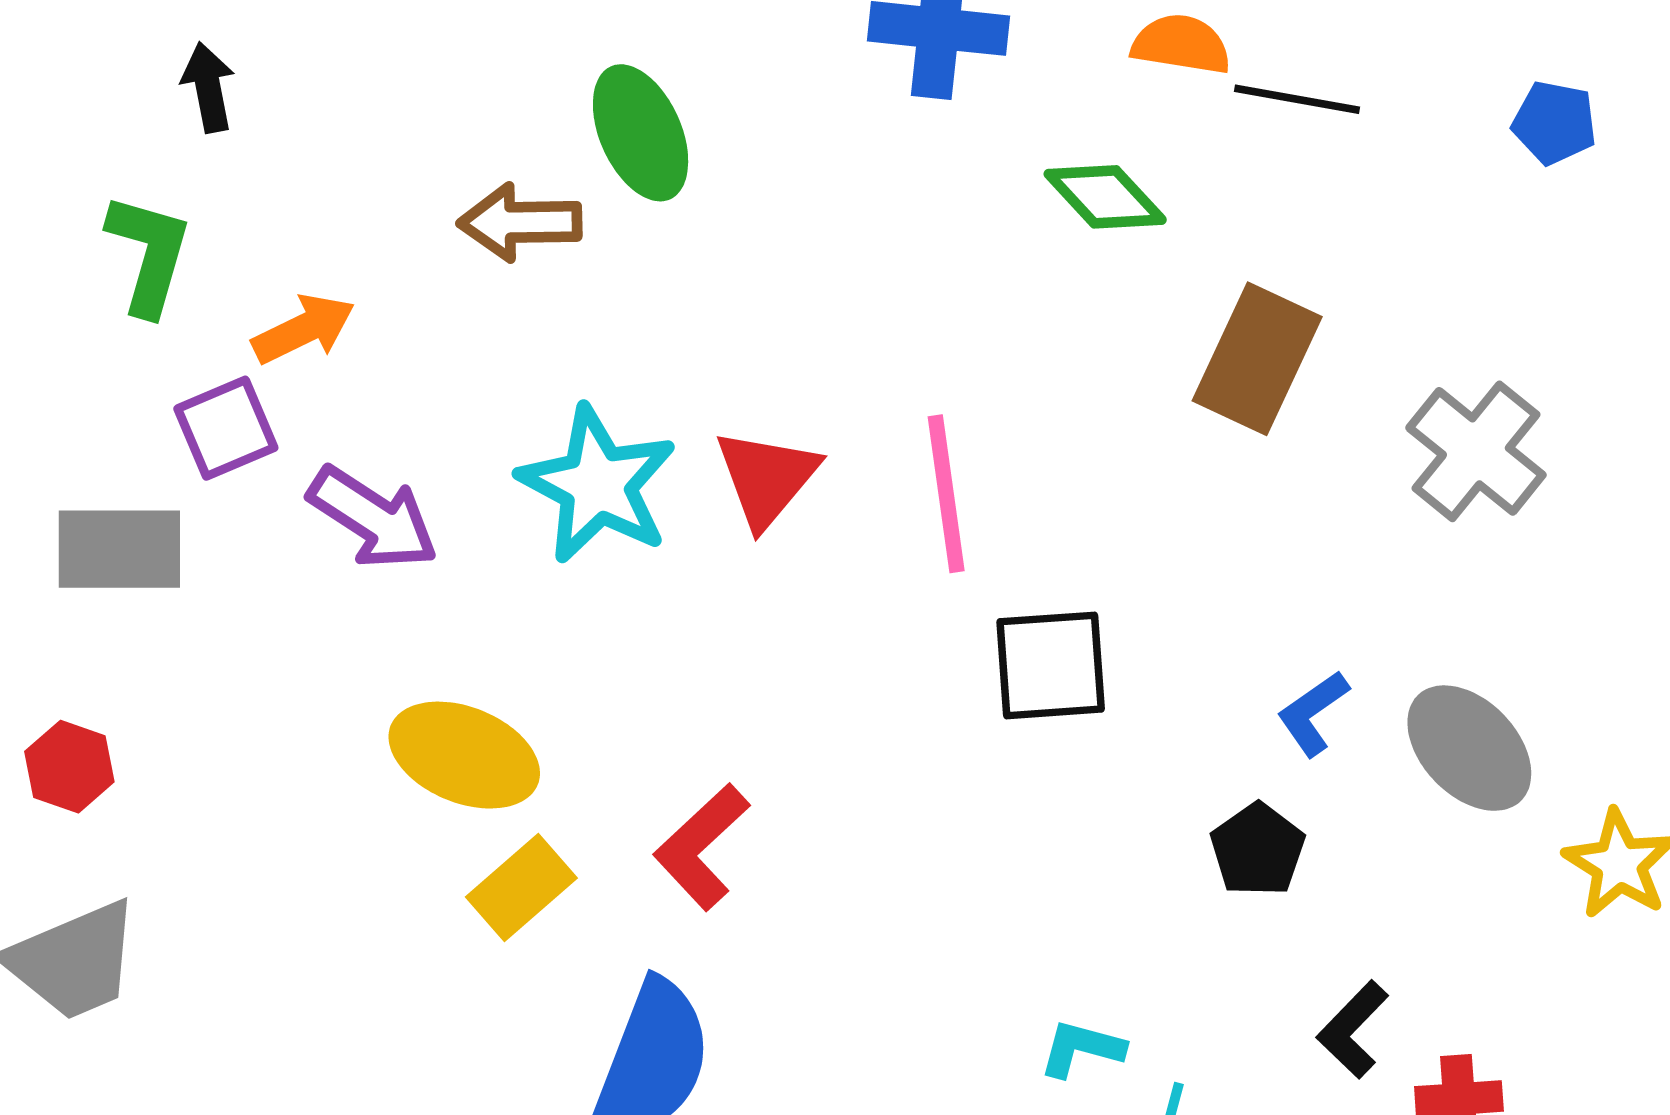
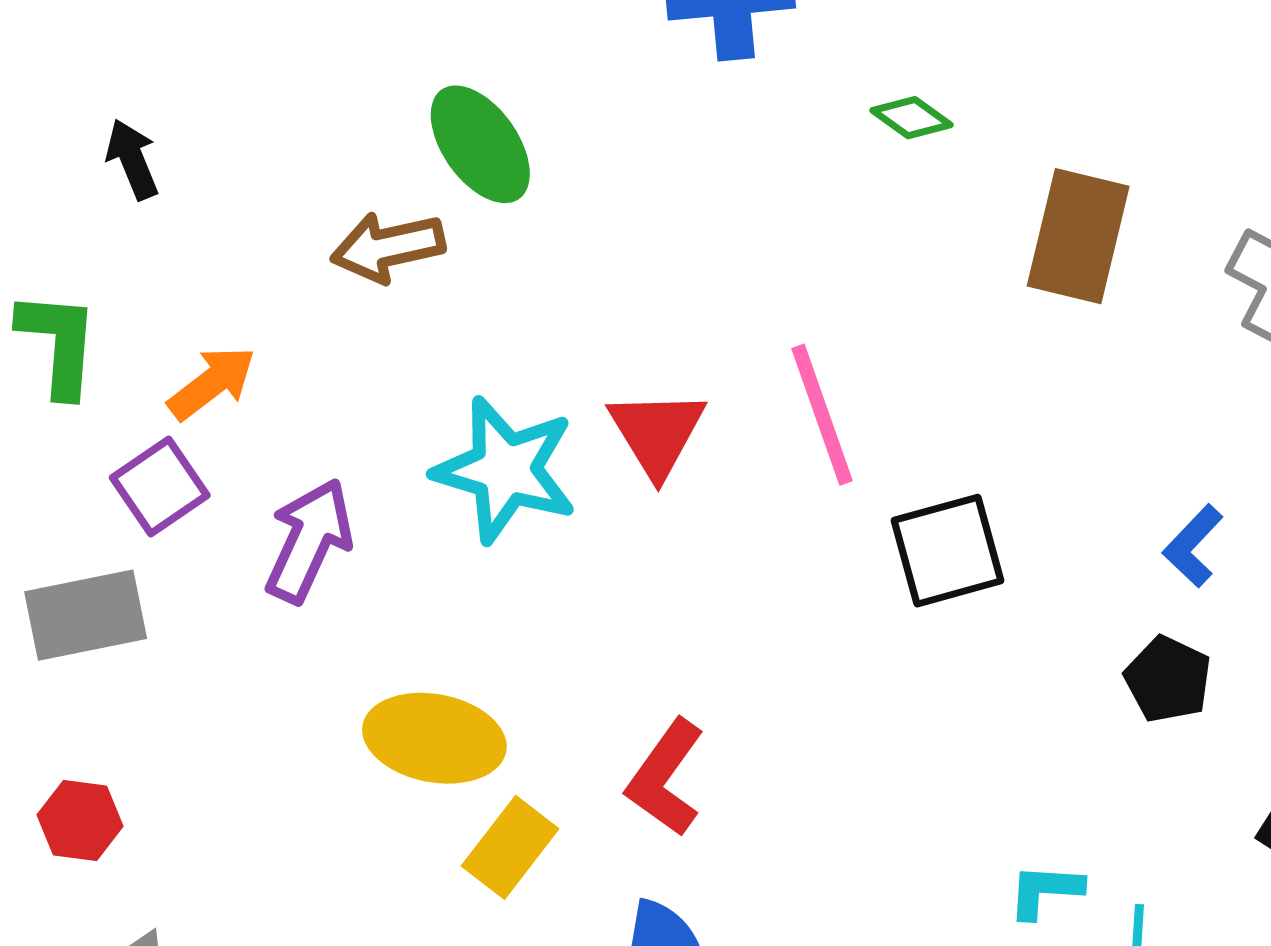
black arrow: (208, 87) -> (132, 159), moved
green diamond: (1105, 197) -> (911, 118), size x0.7
purple arrow: (373, 518) -> (309, 541), turned -87

